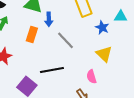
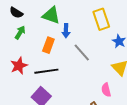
black line: (52, 70) -> (46, 71), moved

